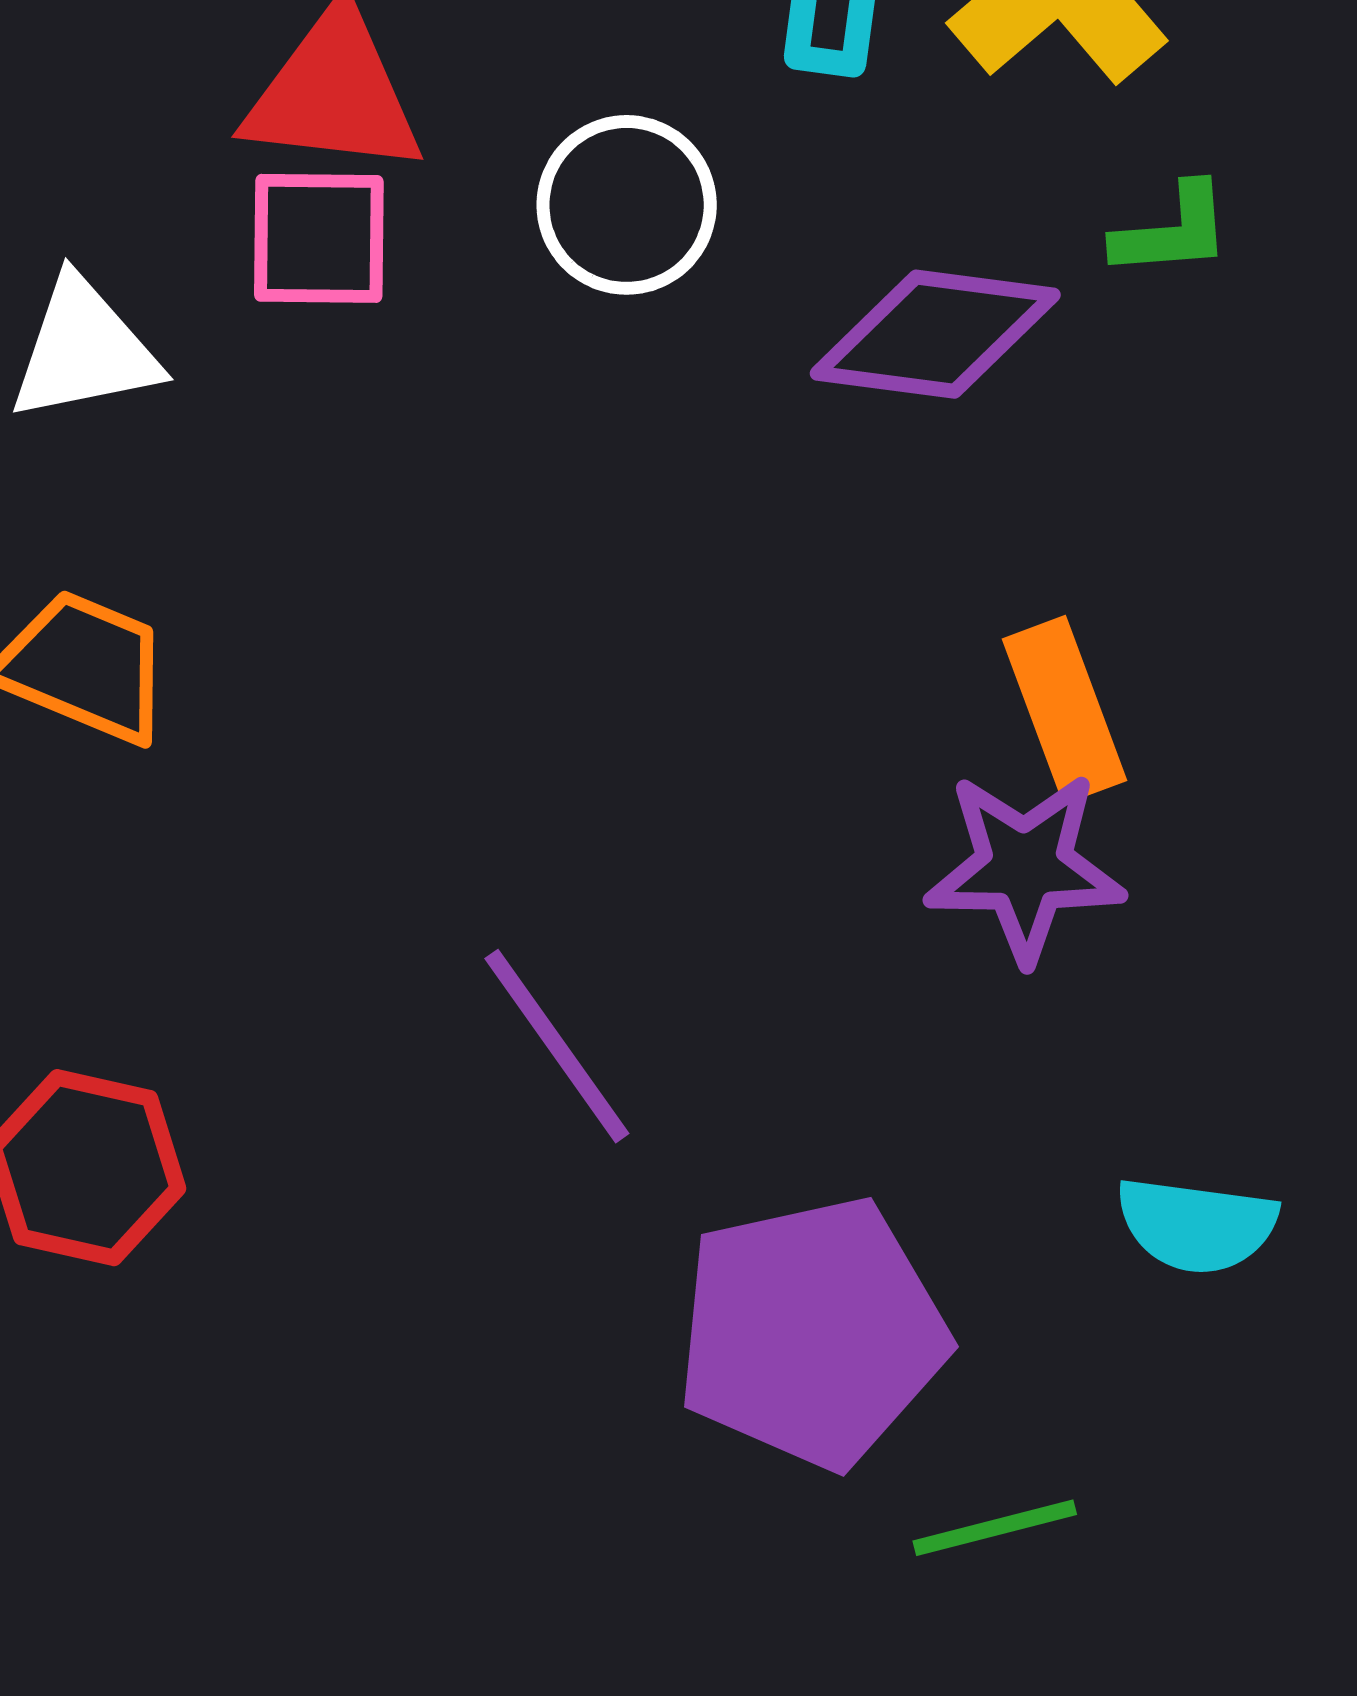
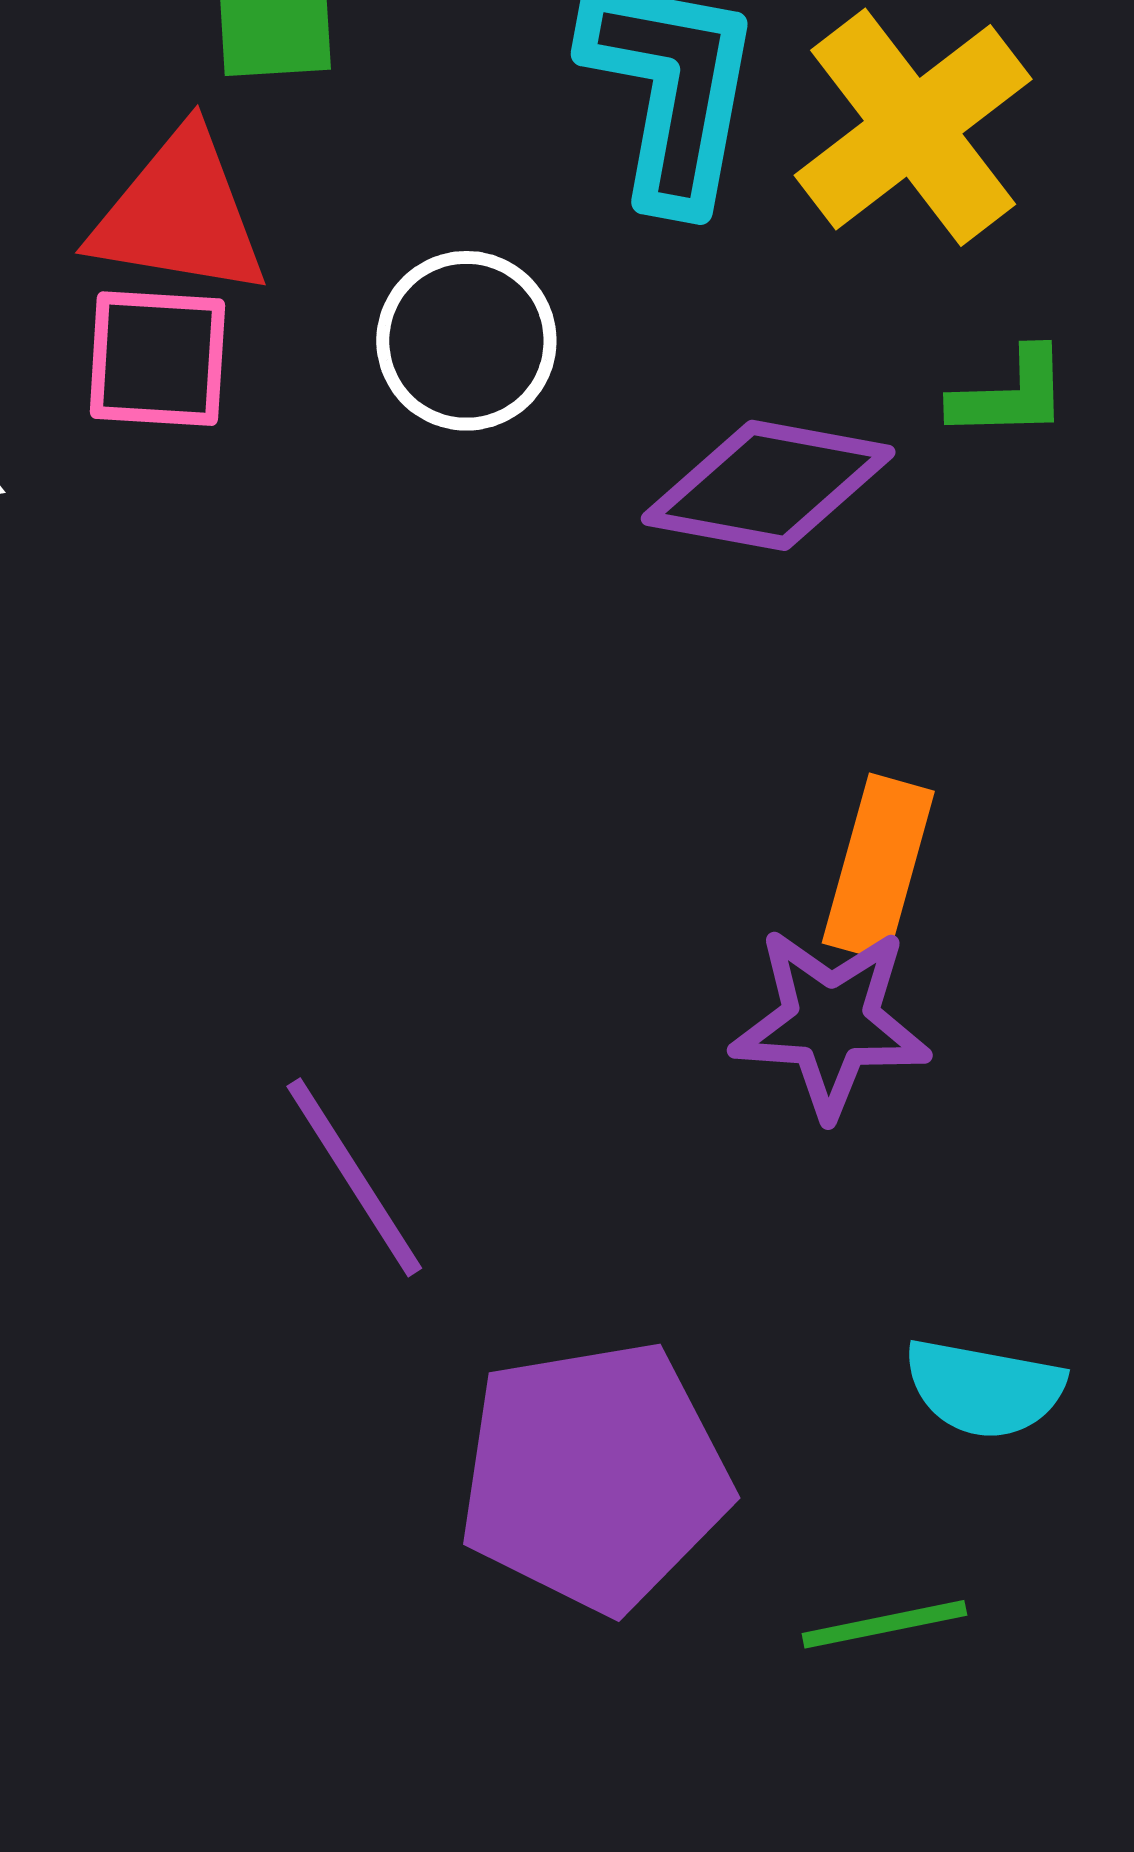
orange rectangle: (1065, 710) -> (878, 867), turned 33
green line: (995, 1528) -> (884, 1624), moved

